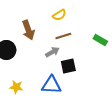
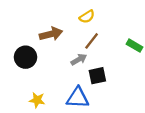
brown arrow: (28, 30) -> (51, 34), turned -84
brown line: (63, 36) -> (92, 41), turned -35

